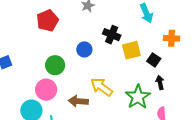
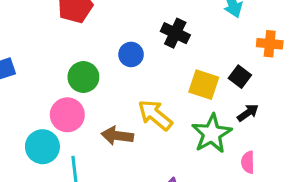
yellow square: (131, 50) -> (204, 85), moved, turned 30
black arrow: (160, 83) -> (248, 113), turned 64

